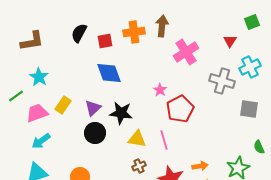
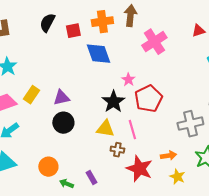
red triangle: (230, 41) -> (198, 31), turned 40
blue diamond: (109, 73) -> (98, 54), moved
gray cross: (222, 81) -> (190, 124), moved, turned -30
purple triangle: (93, 108) -> (61, 98), turned 30
black star: (121, 113) -> (113, 102), moved, turned 30
brown cross: (139, 166) -> (117, 150), moved, turned 32

